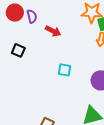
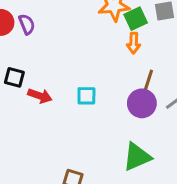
red arrow: (53, 31) -> (40, 96), moved

